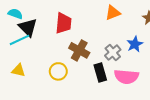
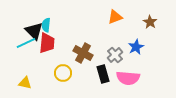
cyan semicircle: (15, 14) -> (46, 25), moved, turned -104
red trapezoid: (64, 23) -> (47, 43), moved
yellow triangle: (18, 70) -> (25, 83), moved

